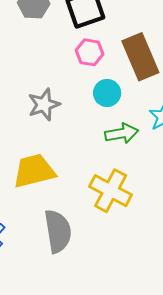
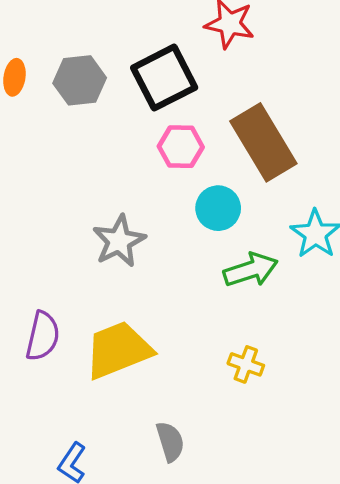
yellow cross: (111, 191) -> (246, 364), size x0.5
gray semicircle: (58, 231) -> (170, 442), size x0.6

